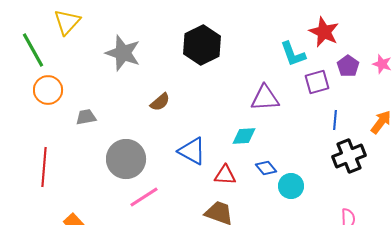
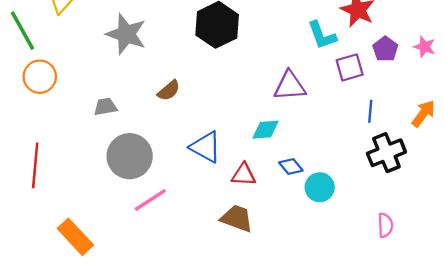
gray trapezoid: (86, 117) -> (105, 107), moved

